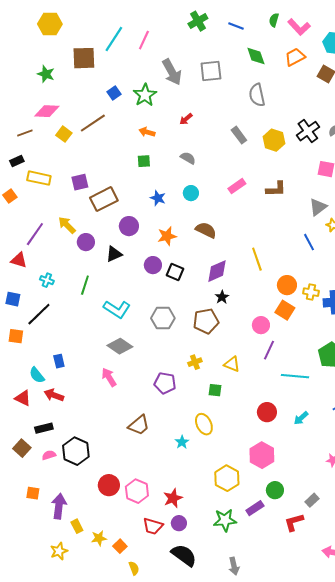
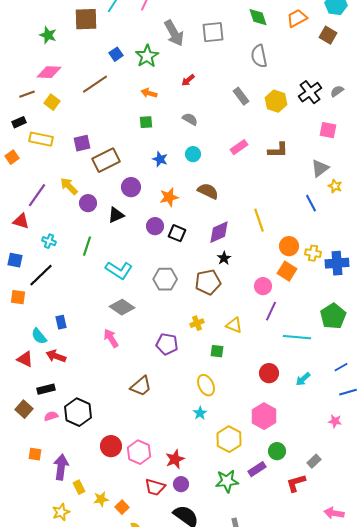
yellow square: (64, 134) -> (52, 102), moved
cyan star: (182, 442) -> (200, 413), moved

